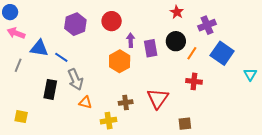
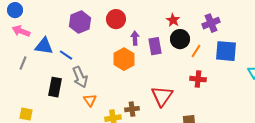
red star: (177, 12) -> (173, 20), moved
blue square: (222, 53) -> (226, 51), turned -30
orange triangle: (85, 102) -> (90, 100), turned 40
brown cross: (126, 102) -> (132, 109), moved

